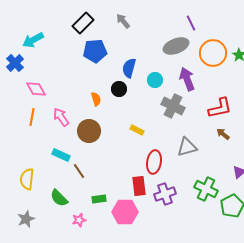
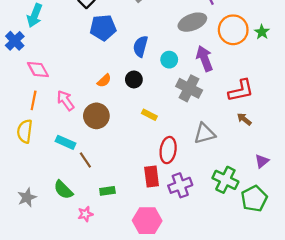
cyan arrow: (33, 40) -> (35, 15), turned -40
black circle: (119, 89) -> (134, 79), moved
orange semicircle: (96, 99) -> (104, 81), turned 64
yellow semicircle: (27, 179) -> (25, 131), moved
pink hexagon: (125, 212) -> (147, 221), moved
gray star: (26, 219) -> (27, 197), moved

